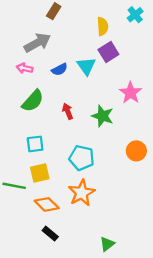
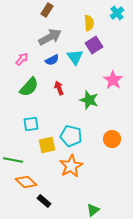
gray arrow: (37, 43) -> (50, 37), moved
pink arrow: (25, 68) -> (22, 59), turned 120
red arrow: (68, 111) -> (59, 88), moved
orange circle: (136, 151) -> (112, 139), moved
yellow square: (40, 173) -> (47, 145), moved
orange diamond: (47, 204) -> (26, 182), moved

